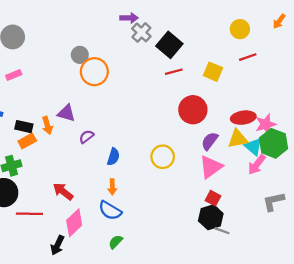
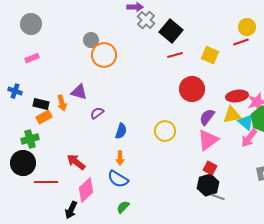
yellow circle: (240, 29) -> (247, 27), moved

